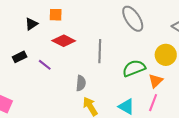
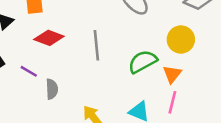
gray semicircle: (81, 83) -> (52, 89), moved

